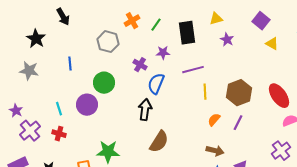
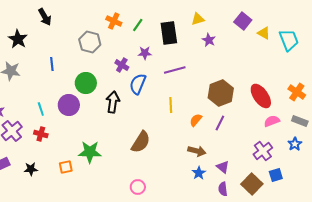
orange cross: (132, 21) -> (114, 21), turned -35
yellow triangle: (272, 44) -> (264, 33), moved
yellow line: (205, 92) -> (171, 105), moved
black arrow: (145, 110) -> (113, 102), moved

